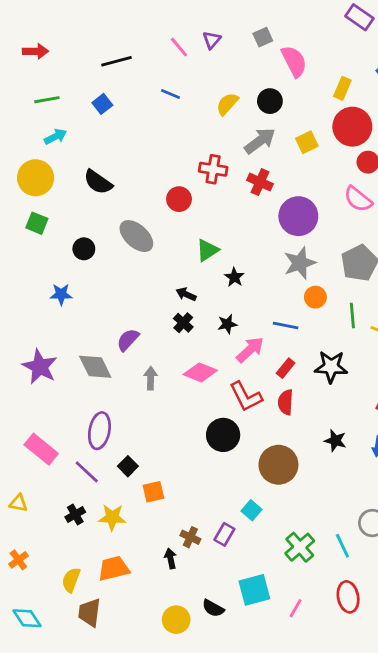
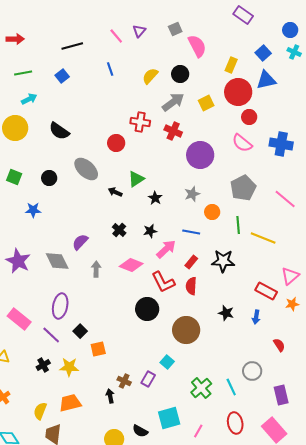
blue line: (170, 94) -> (110, 69), turned 48
green square: (37, 223) -> (14, 177), moved
gray star: (300, 263) -> (192, 194), moved, size x0.7
black arrow: (186, 294) -> (115, 192), moved

